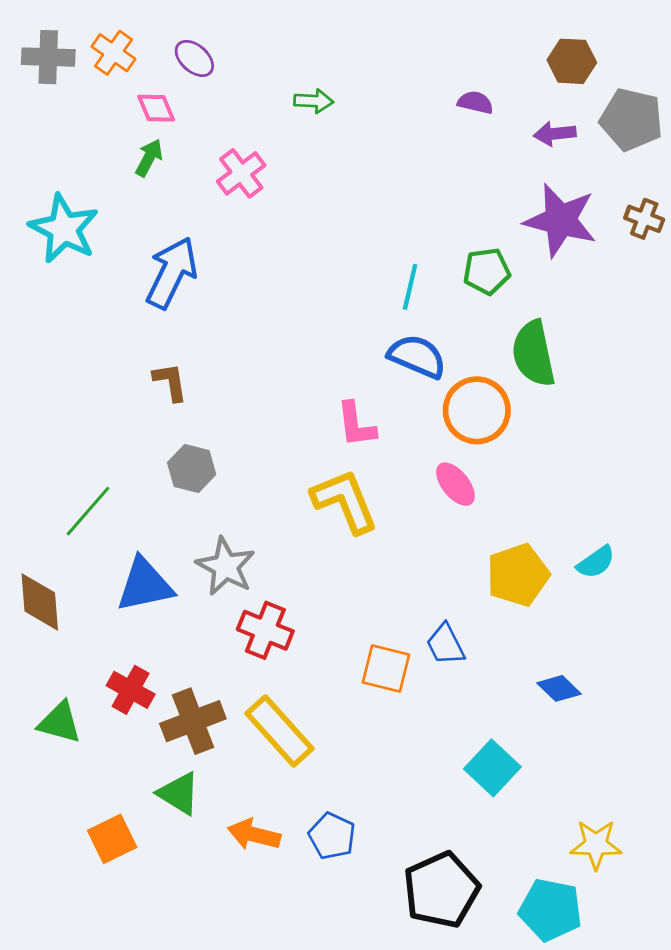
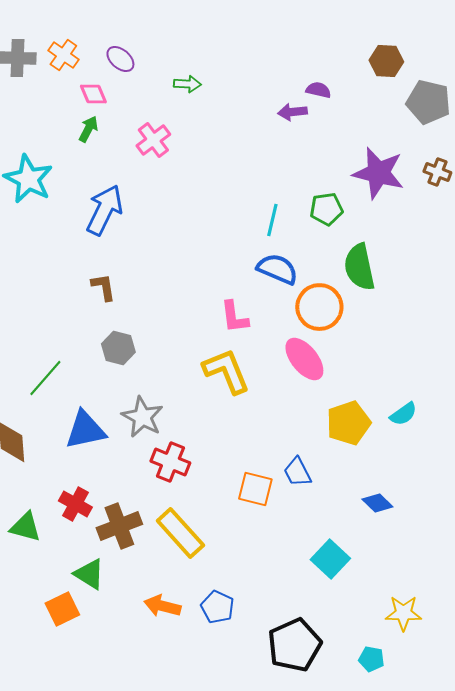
green arrow: (314, 101) -> (187, 84), moved
purple arrow: (555, 134) -> (292, 112), moved
pink ellipse: (455, 484) -> (304, 359), size x1.4
green triangle: (179, 793) -> (89, 574), moved
cyan pentagon: (551, 910) -> (371, 659), size x0.6

